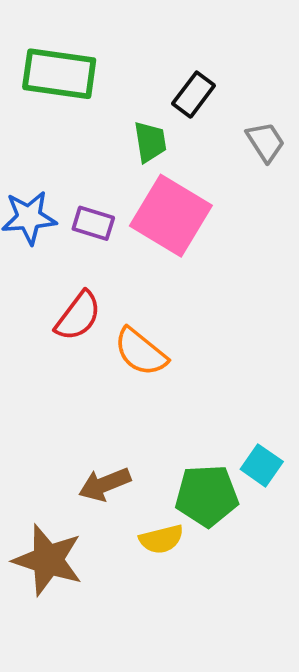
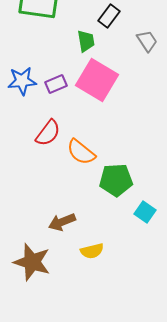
purple rectangle: (93, 223) -> (56, 84), turned -40
green pentagon: (207, 496) -> (116, 180), moved

